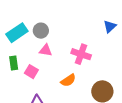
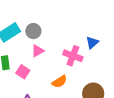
blue triangle: (110, 27) -> (92, 43), moved
pink triangle: (46, 50) -> (38, 51), turned -40

